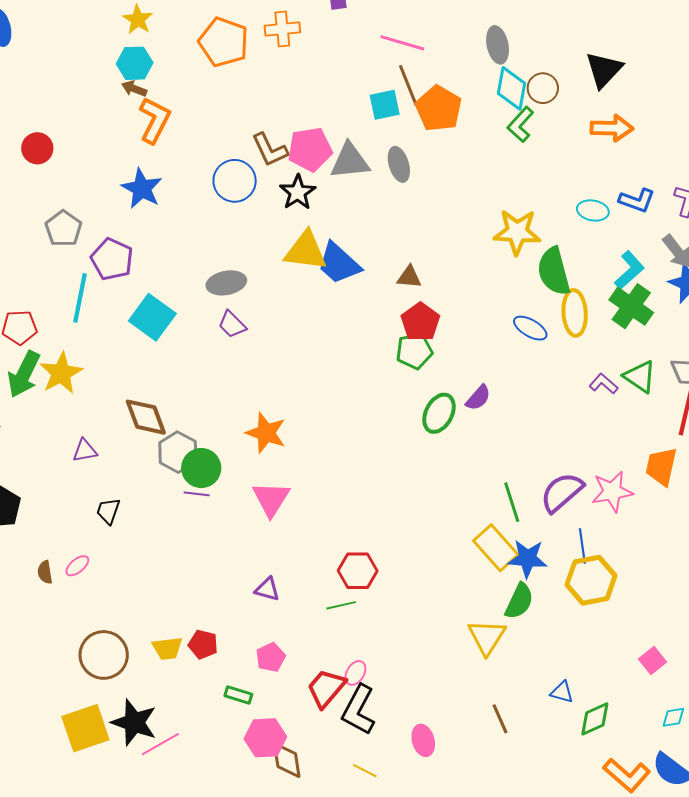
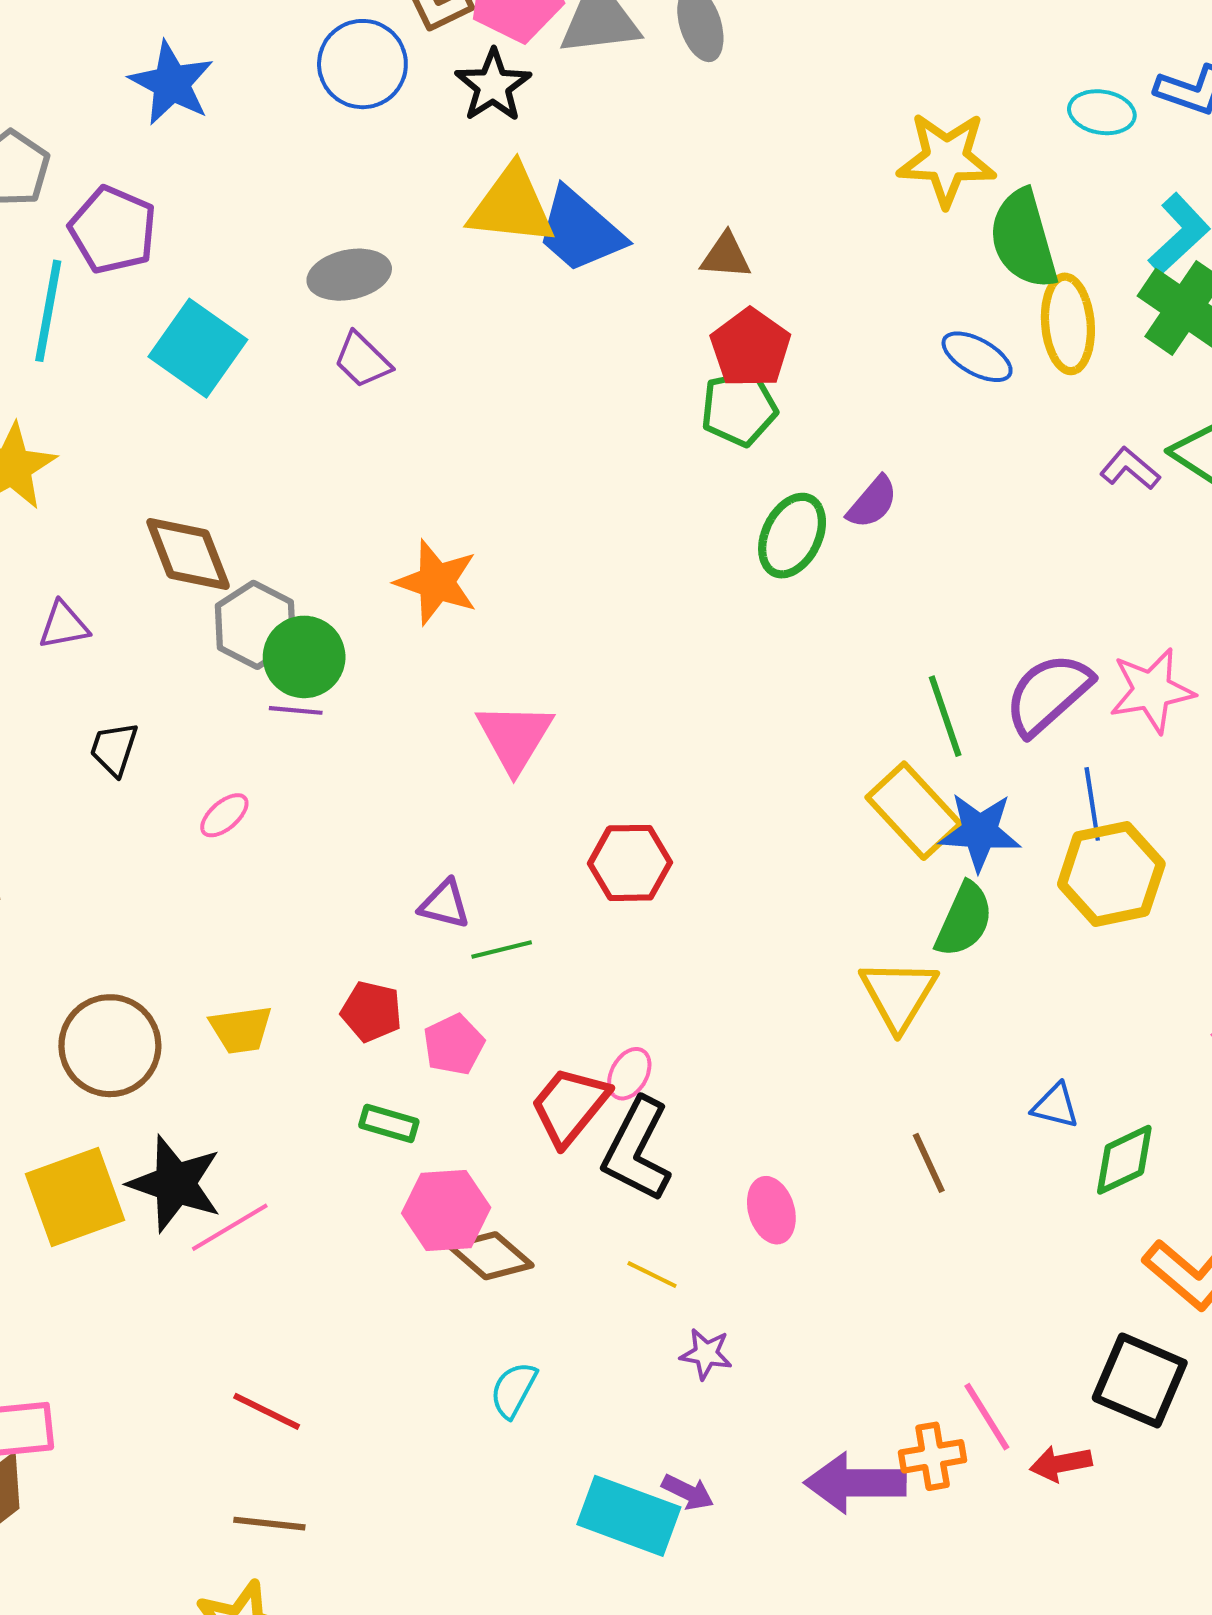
pink triangle: (271, 499) -> (515, 737), moved
pink ellipse: (77, 566) -> (224, 815), moved
green line: (341, 605) -> (502, 950), moved
red pentagon: (203, 644) -> (372, 1011), moved
brown diamond: (287, 760) -> (491, 1256), turned -39

